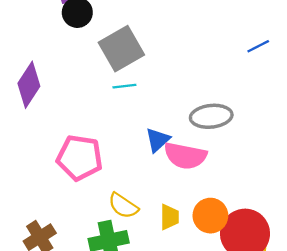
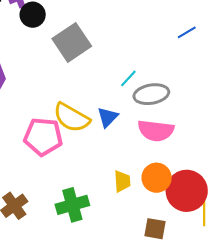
cyan line: (124, 86) -> (128, 78), moved, turned -36
pink semicircle: (185, 156) -> (156, 131), moved
yellow semicircle: (123, 206) -> (72, 118), moved, size x1.4

